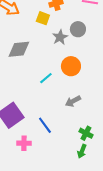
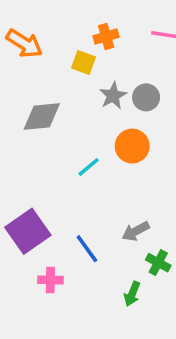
gray circle: (78, 29) -> (146, 97), moved
gray arrow: (73, 101) -> (136, 231), moved
green arrow: (82, 151) -> (132, 294), moved

